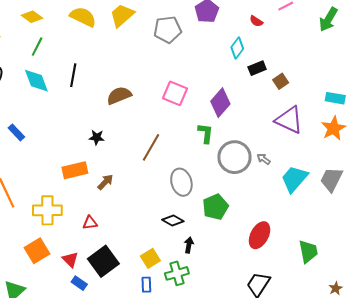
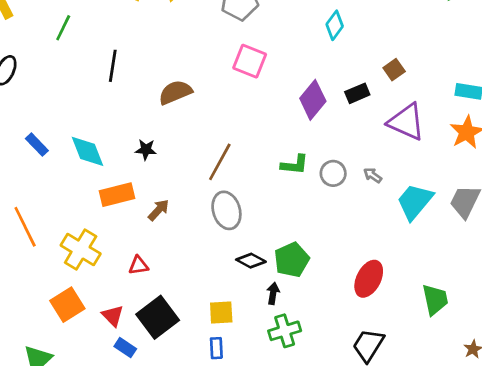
black rectangle: (257, 68) -> (357, 93), moved
cyan diamond: (36, 81) -> (88, 151), moved
pink square: (175, 93) -> (250, 61), moved
green L-shape: (206, 133) -> (295, 165), moved, turned 90
gray circle: (234, 157) -> (333, 173), size x0.6
gray ellipse: (181, 182) -> (226, 210), moved
green pentagon: (215, 207) -> (292, 260), moved
yellow cross: (47, 210) -> (81, 250), turned 32
yellow square: (150, 258) -> (221, 313), turned 30
green cross: (177, 273) -> (285, 331), moved

